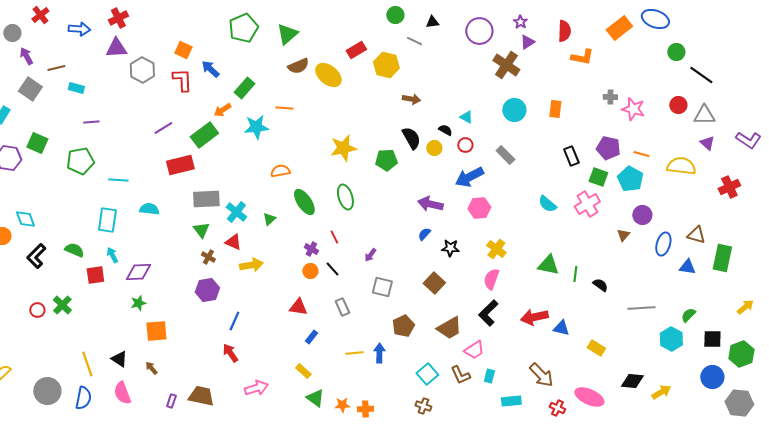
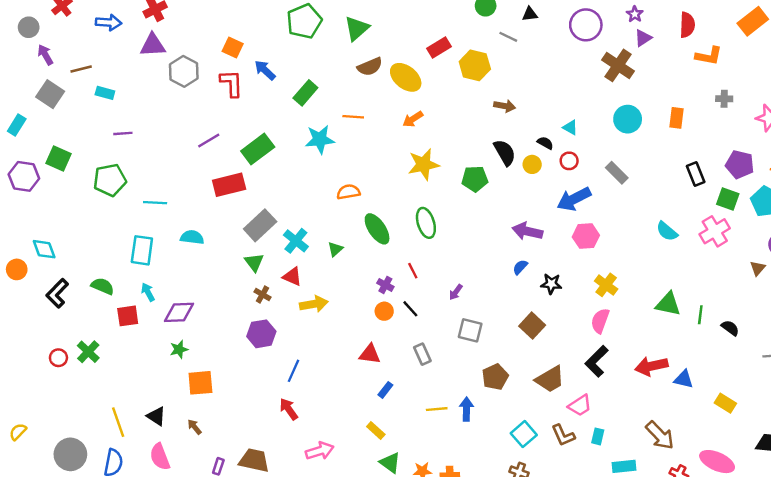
gray cross: (610, 97) -> (724, 99), moved
orange arrow: (222, 110) -> (413, 119), moved
gray rectangle: (206, 199) -> (260, 225), turned -40

